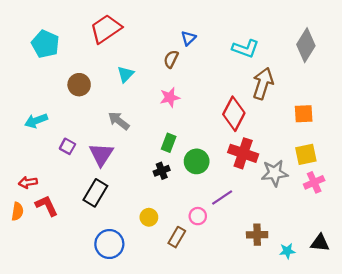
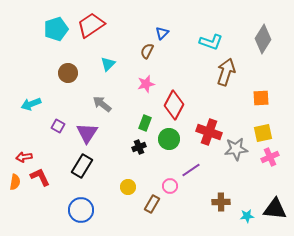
cyan pentagon: (45, 44) -> (56, 29), moved, turned 30
red diamond: (234, 114) -> (174, 105), moved
black triangle: (320, 243) -> (275, 209), size x1.4
blue circle: (109, 244) -> (81, 210), moved

